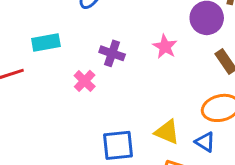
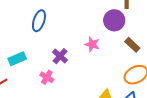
purple cross: (112, 53) -> (60, 56), turned 35

